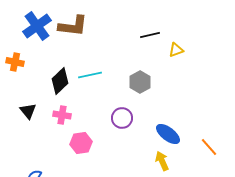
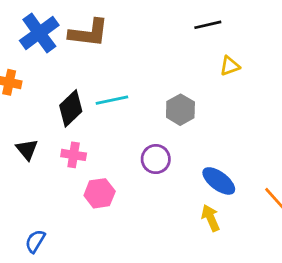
black line: (150, 35) -> (208, 25), moved

